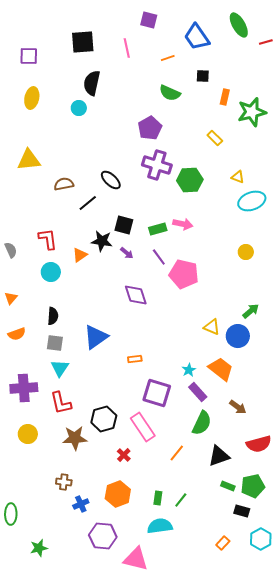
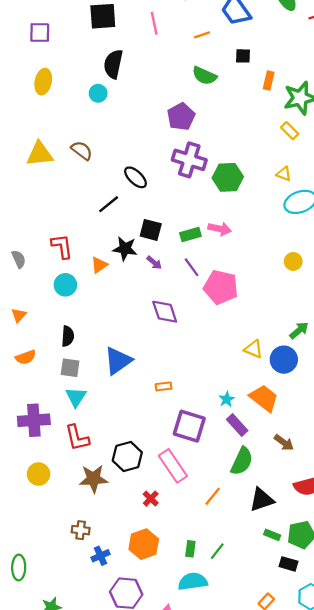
yellow rectangle: (215, 138) -> (290, 131), moved
brown semicircle: (64, 184) -> (82, 150), moved, turned 48

